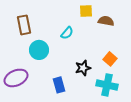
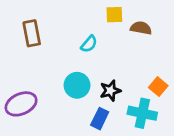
cyan circle: (39, 50) -> (77, 85), moved
orange square: (110, 59) -> (158, 87), moved
blue rectangle: (59, 85) -> (100, 119), moved, turned 42

